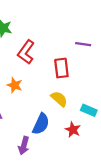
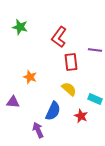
purple line: (83, 44) -> (95, 50), moved
red L-shape: (26, 52) -> (59, 37), moved
purple arrow: (24, 146) -> (38, 130), turned 140

